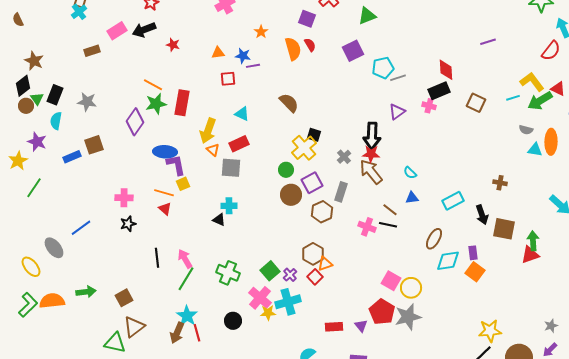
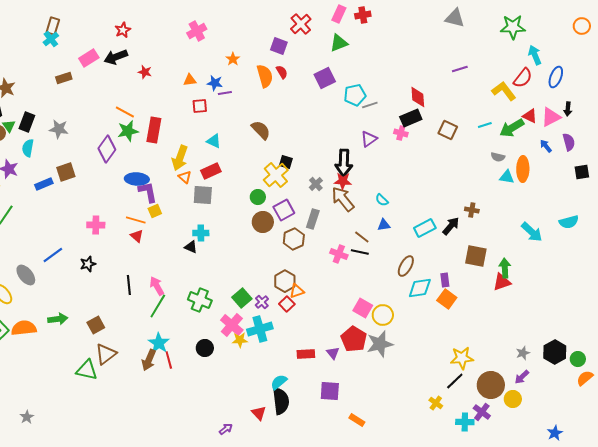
yellow L-shape: (532, 82) -> (504, 91), moved
black arrow: (482, 215) -> (451, 226), moved, turned -120
black star: (128, 224) -> (88, 264), moved

